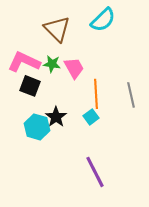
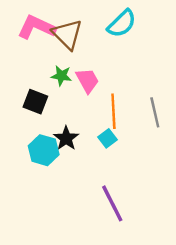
pink L-shape: (24, 62) -> (37, 27), moved

